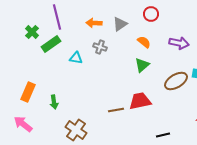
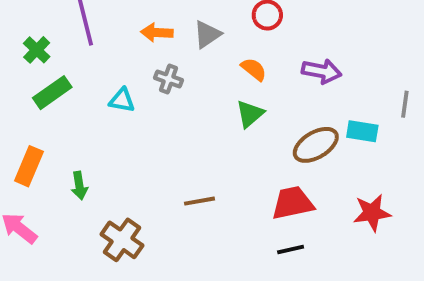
green rectangle: (51, 44) -> (52, 93), moved
red trapezoid: (140, 101) -> (293, 203), moved

